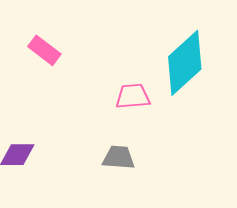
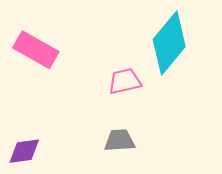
pink rectangle: (44, 50) -> (36, 50), size x1.4

